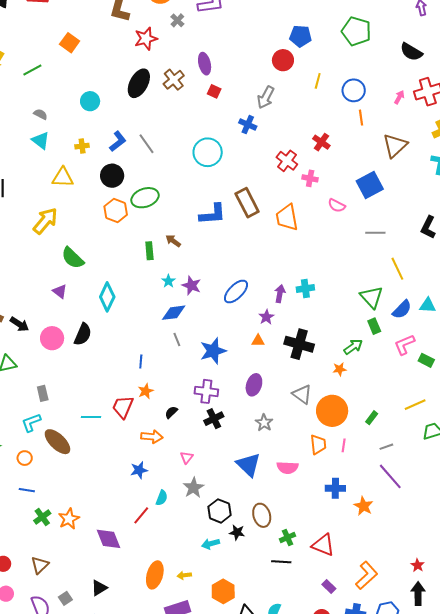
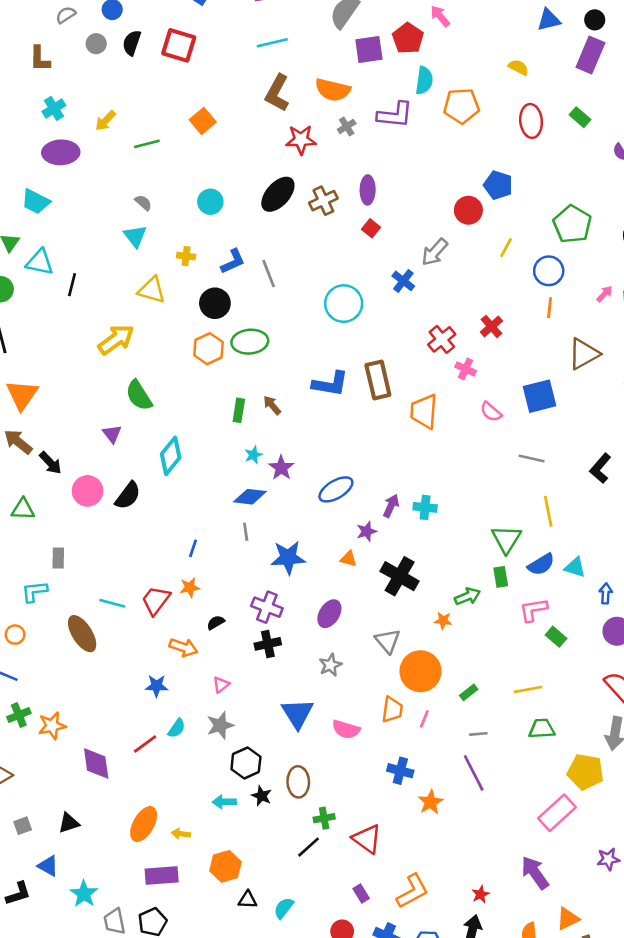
green pentagon: (356, 31) -> (572, 224), moved
brown ellipse: (57, 442) -> (82, 634), moved
black line: (281, 562) -> (309, 847), turned -60

